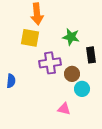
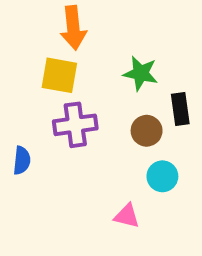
purple cross: (50, 63) -> (75, 125), moved
brown circle: (72, 74) -> (147, 131), moved

